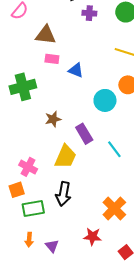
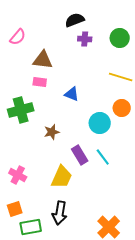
pink rectangle: (52, 59) -> (40, 82), moved
brown star: (53, 119) -> (52, 132), moved
cyan line: (114, 149) -> (103, 157), moved
pink cross: (28, 167) -> (18, 175), moved

